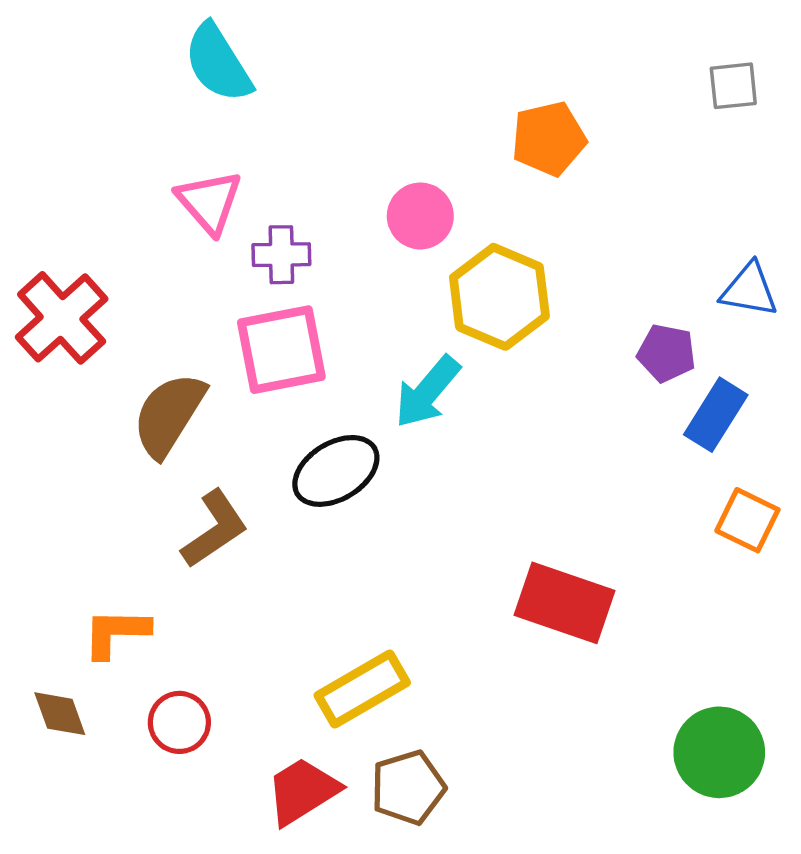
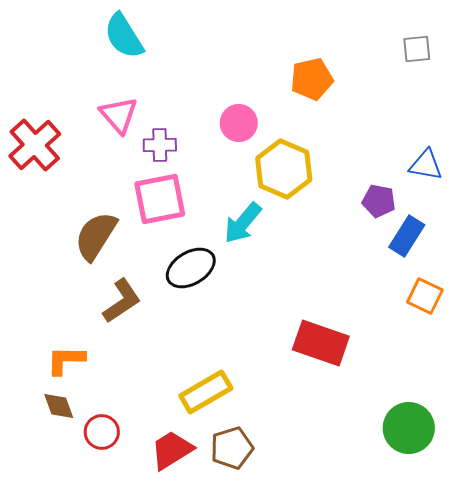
red cross: (62, 318) -> (35, 145), moved
brown diamond: (60, 714) -> (59, 406), moved
red circle: (179, 722) -> (102, 432), moved

